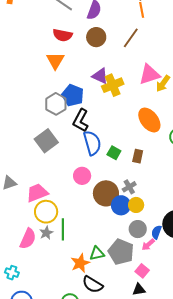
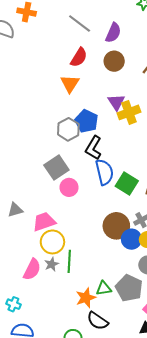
red semicircle: (63, 35) -> (79, 57), turned -72
purple triangle: (100, 76) -> (116, 102), turned 30
green square: (114, 153) -> (127, 184), size x1.5
pink circle: (82, 176) -> (69, 187), moved

